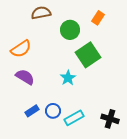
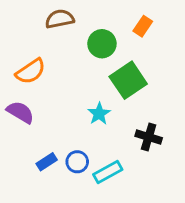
purple semicircle: (25, 77) -> (20, 112), moved
black cross: (110, 119) -> (149, 137), moved

